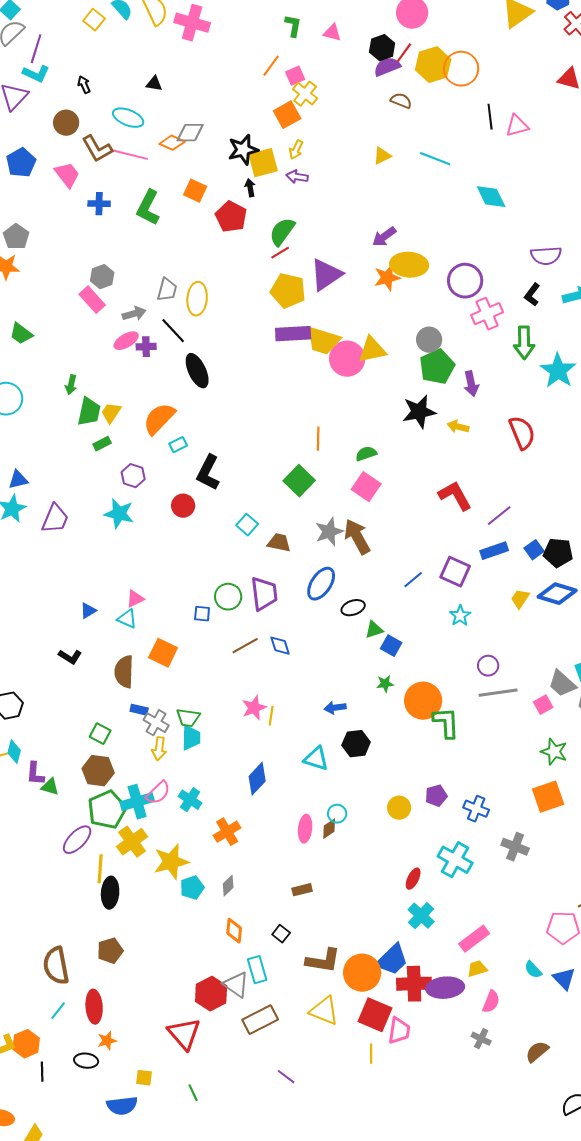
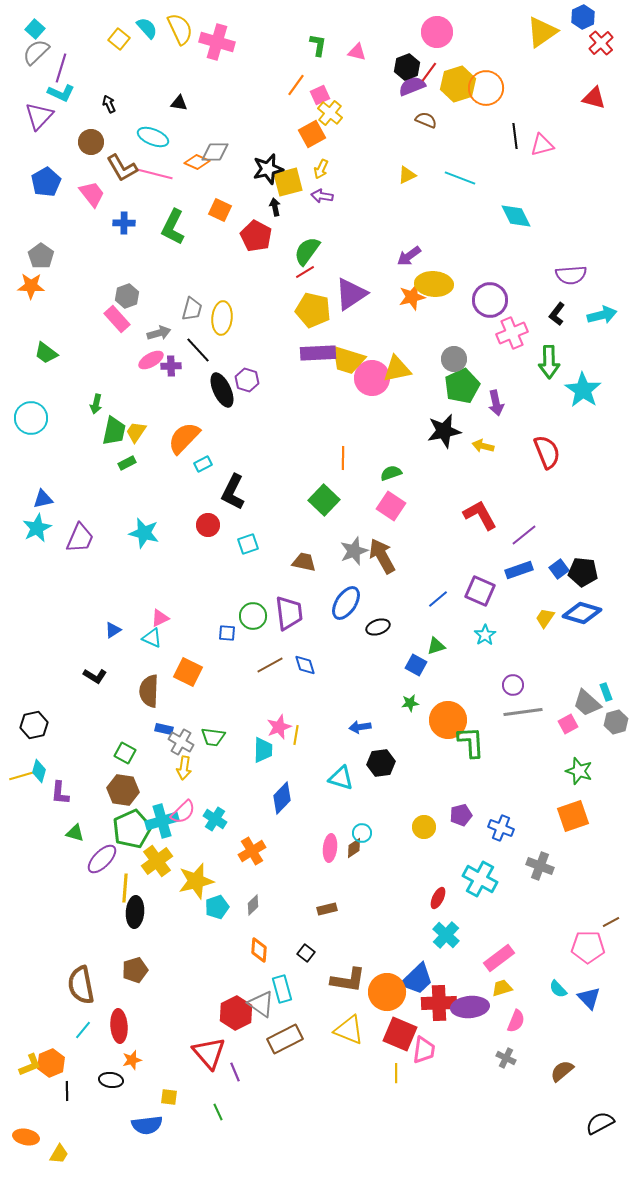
purple hexagon: (133, 476) -> (247, 380), moved
cyan square: (247, 525) -> (248, 544), moved, turned 30
green triangle: (374, 630) -> (436, 646), moved
cyan trapezoid: (191, 738) -> (263, 750), moved
green triangle: (50, 787) -> (75, 833), moved
purple line: (286, 1077) -> (235, 1072), moved, turned 30

